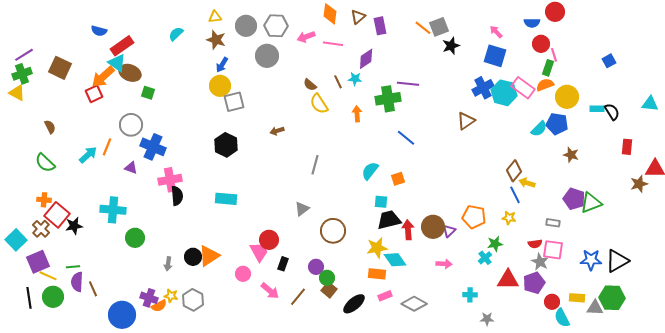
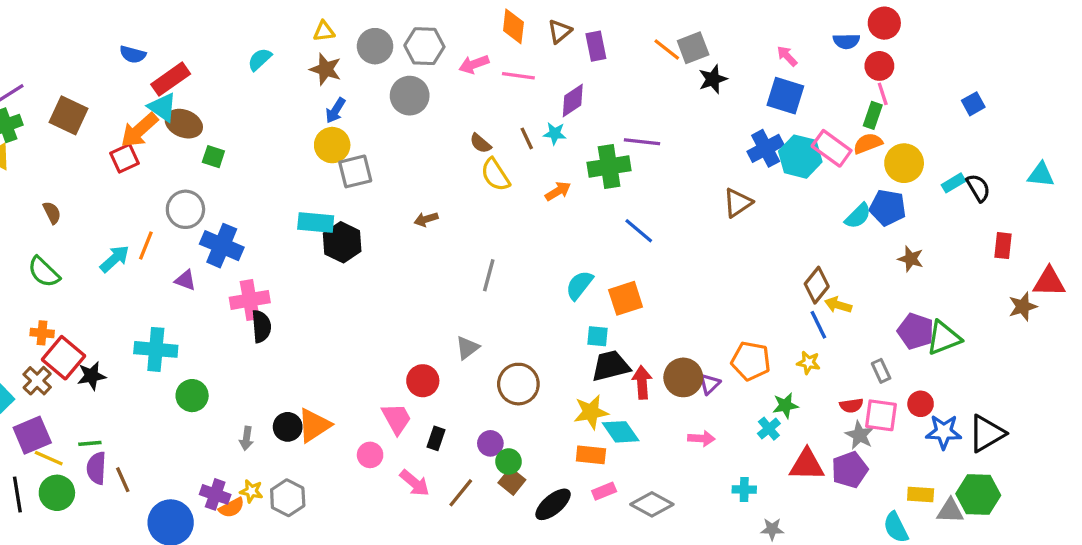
red circle: (541, 44) -> (879, 66), moved
cyan rectangle: (597, 109) -> (954, 183), turned -32
orange arrow: (357, 114) -> (558, 191), turned 63
orange square: (398, 179) -> (626, 298), size x1.5
cyan rectangle: (226, 199) -> (316, 223), moved
gray rectangle: (553, 223) -> (881, 371), turned 56
red circle: (269, 240) -> (423, 381), moved
red circle: (552, 302) -> (921, 404), moved

